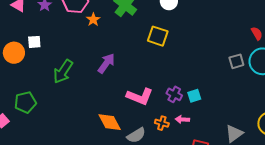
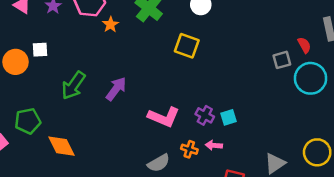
gray square: (236, 61) -> (282, 60), moved
purple arrow: (106, 63) -> (116, 89), moved
orange diamond: (110, 122) -> (62, 146), moved

